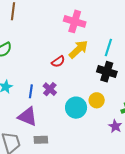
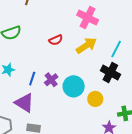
red semicircle: (58, 62) -> (56, 40), moved
cyan circle: (76, 108) -> (74, 86), moved

